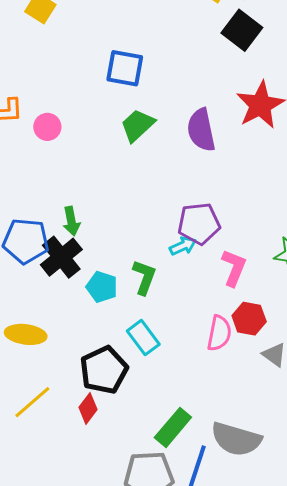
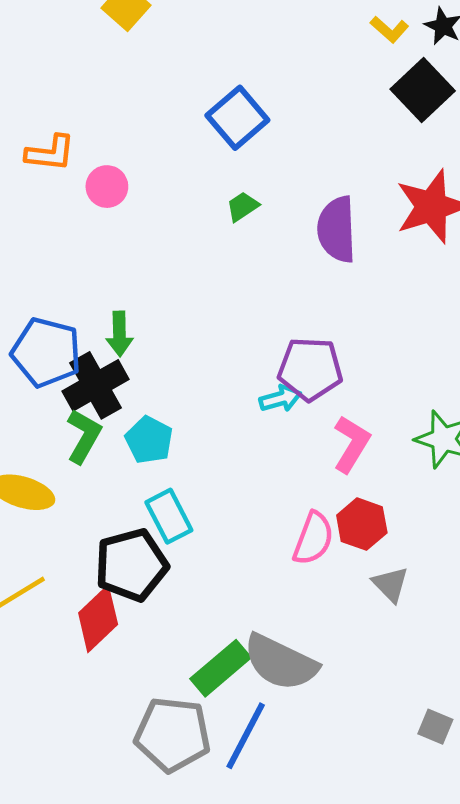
blue square: (125, 68) -> (237, 118), turned 30
green trapezoid: (138, 125) -> (243, 207), size x0.6
green L-shape: (144, 277) -> (84, 436), moved
cyan rectangle: (143, 338) -> (169, 516), moved
red diamond: (88, 408) -> (98, 619), size x1.4
gray semicircle: (236, 439) -> (281, 662), moved

